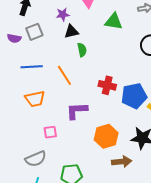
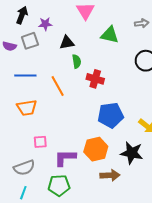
purple star: (63, 14) -> (45, 24), moved
red cross: (107, 85) -> (95, 79), moved
blue pentagon: (134, 96) -> (110, 115), moved
purple L-shape: (77, 111) -> (65, 158), moved

